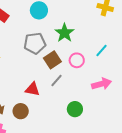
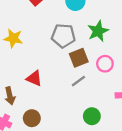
red triangle: (33, 89) -> (34, 78), moved
brown circle: (21, 111) -> (32, 118), moved

